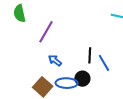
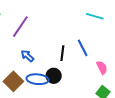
blue line: (104, 63) -> (83, 48), moved

